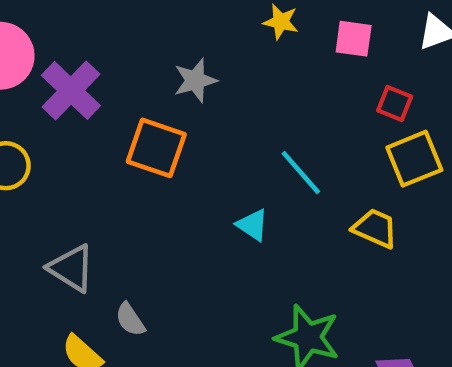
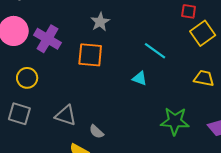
yellow trapezoid: (375, 228) -> (204, 78), moved

